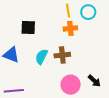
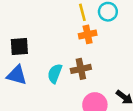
black square: (28, 28) -> (19, 46), moved

